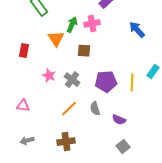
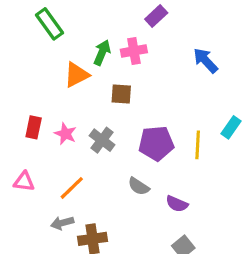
orange triangle: (56, 39) -> (77, 75), turned 36
red rectangle: (24, 51) -> (34, 127), moved
orange line: (69, 109) -> (72, 188), moved
gray semicircle: (95, 109) -> (139, 186), turned -40
gray arrow: (27, 141) -> (62, 223), moved

